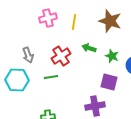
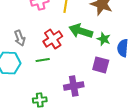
green arrow: (89, 48) -> (81, 31), size x1.6
purple cross: (95, 106) -> (74, 86), moved

